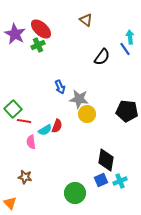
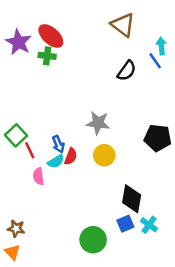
brown triangle: (86, 20) -> (123, 25), moved, size x1.5
green cross: (38, 45) -> (47, 56), turned 32
blue arrow: (60, 87) -> (58, 144), moved
yellow circle: (87, 114) -> (104, 155), moved
red line: (24, 121) -> (30, 150), turned 56
brown star: (25, 177) -> (16, 229), moved
cyan cross: (120, 181) -> (149, 225), turned -32

